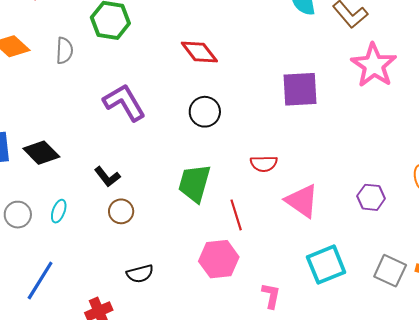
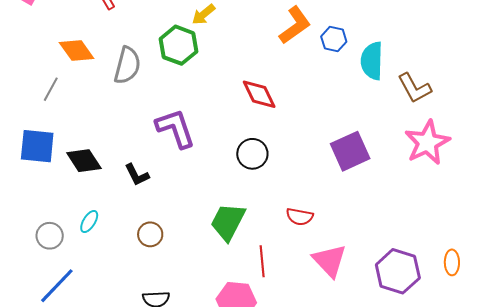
gray semicircle: (64, 51) -> (127, 65), size x1.4
purple square: (300, 89) -> (350, 151), turned -33
black L-shape: (107, 177) -> (137, 175), moved
purple hexagon: (371, 197) -> (398, 271), size x1.6
gray circle: (18, 215) -> (50, 236), moved

